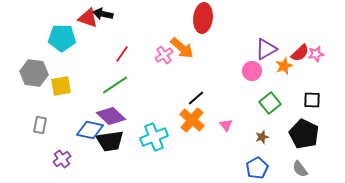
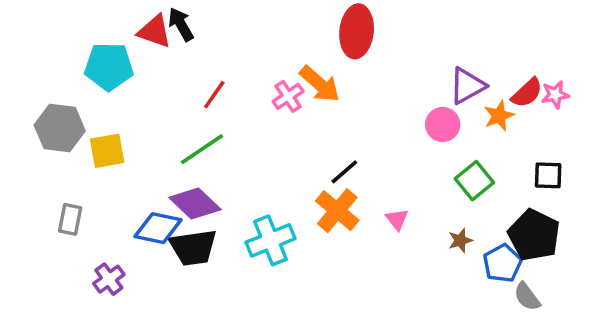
black arrow: (103, 14) -> (181, 24), turned 48
blue pentagon: (257, 168) -> (502, 263), moved

